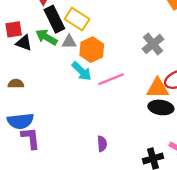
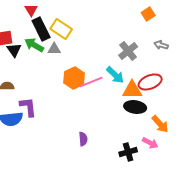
black triangle: (24, 43) -> (14, 50), turned 35
orange hexagon: (92, 50) -> (74, 78), moved
cyan arrow: (82, 71) -> (115, 75), moved
purple L-shape: (31, 138) -> (28, 107), moved

